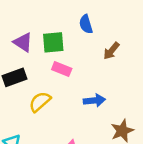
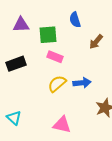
purple triangle: (23, 42) -> (21, 25), moved, turned -36
yellow semicircle: (40, 102) -> (57, 84), moved

